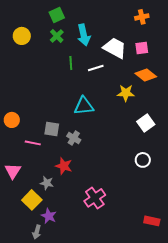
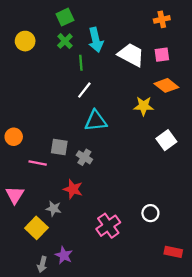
green line: (71, 63) -> (81, 63), moved
white line: (96, 68) -> (84, 90), moved, turned -35
white circle: (143, 160) -> (150, 213), moved
purple star: (49, 216) -> (64, 255), moved

